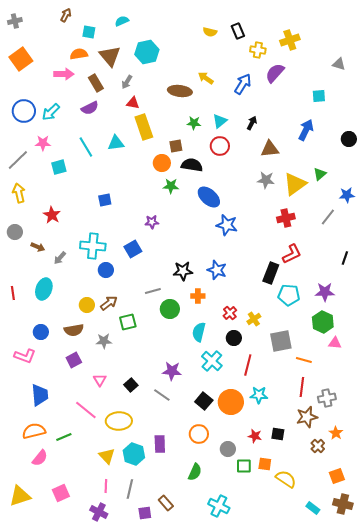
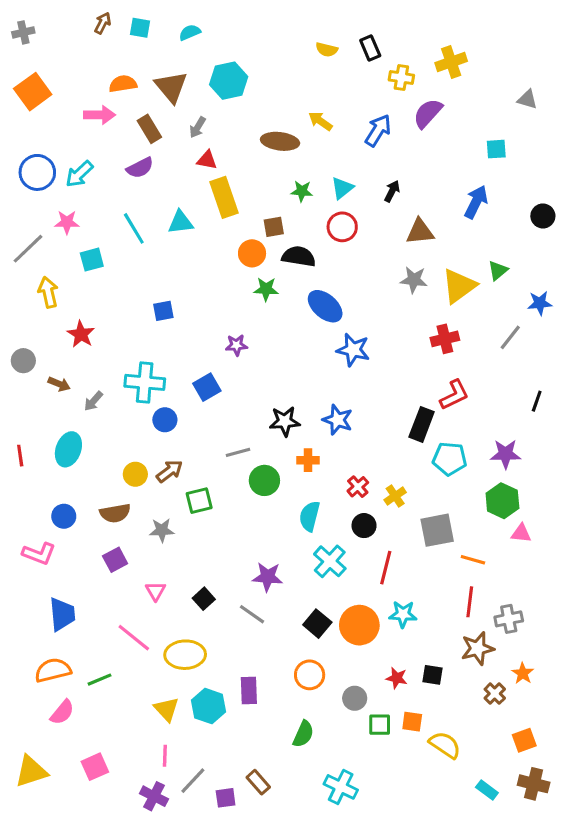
cyan square: (89, 32) -> (140, 28), moved
yellow arrow: (19, 193) -> (48, 292), moved
gray line: (130, 489) -> (193, 781), moved, turned 30

